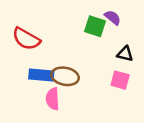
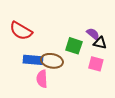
purple semicircle: (113, 18) -> (93, 34), moved
green square: (95, 26) -> (74, 46), moved

